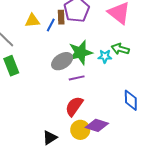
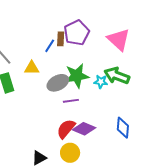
yellow triangle: (32, 21) -> (32, 68), moved
green arrow: (120, 49) -> (117, 76), size x1.4
purple diamond: (97, 125) -> (84, 129), moved

